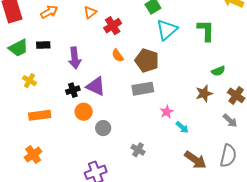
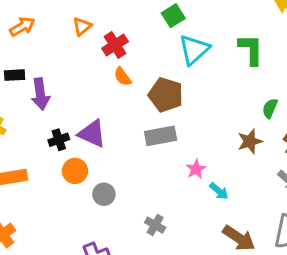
orange semicircle: (118, 55) -> (123, 77), moved
purple arrow: (75, 58) -> (40, 94), moved
green semicircle: (218, 71) -> (270, 108), turned 136

